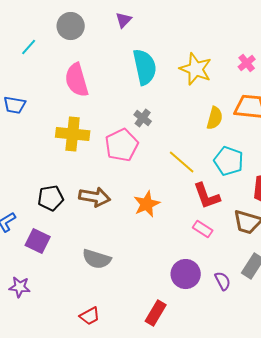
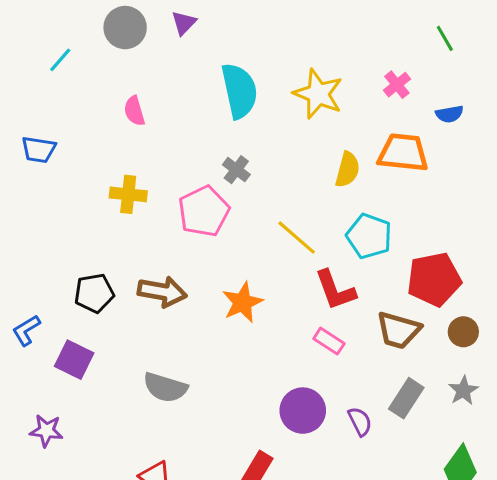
purple triangle: (124, 20) -> (184, 23), moved
pink semicircle: (77, 80) -> (134, 111), size x0.6
yellow cross: (73, 134) -> (128, 194), size x0.7

